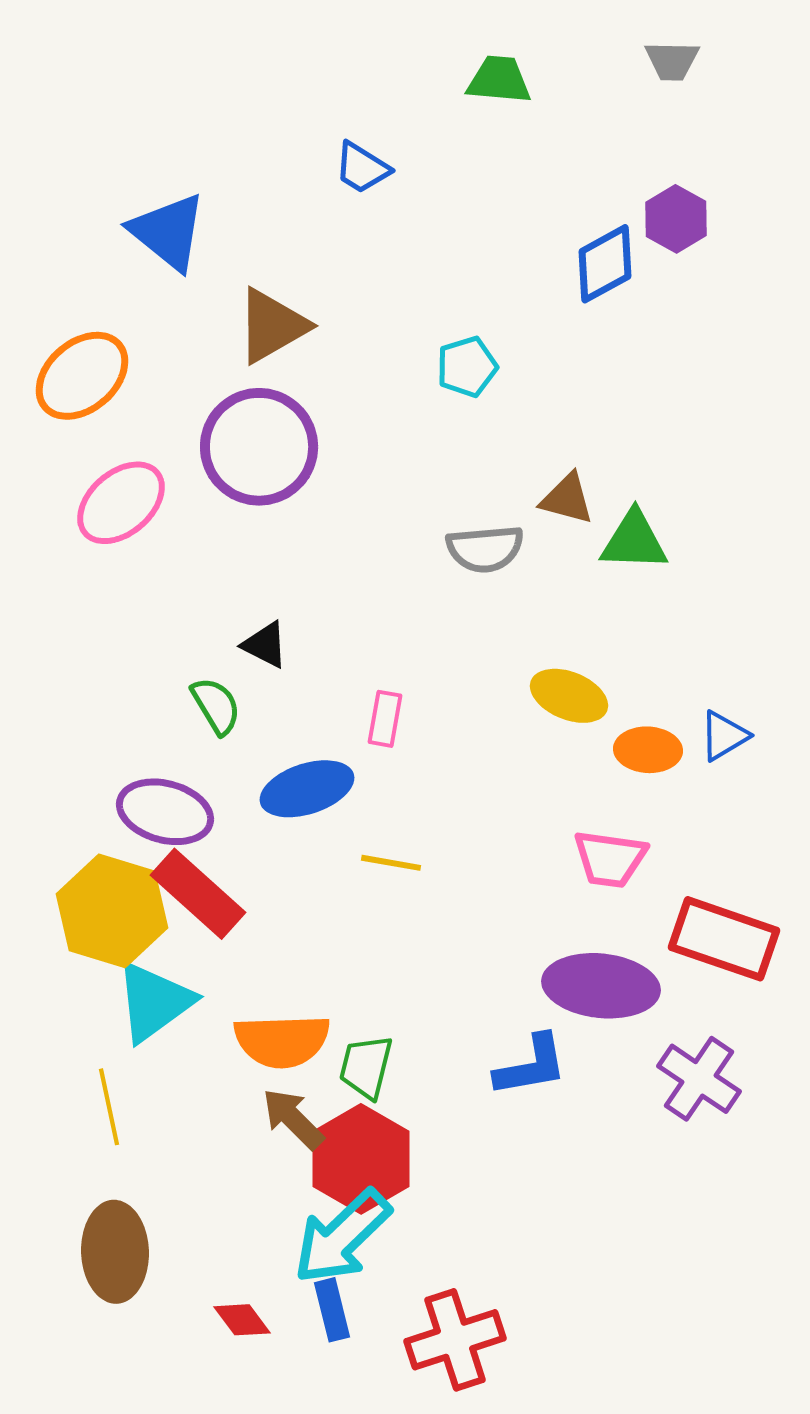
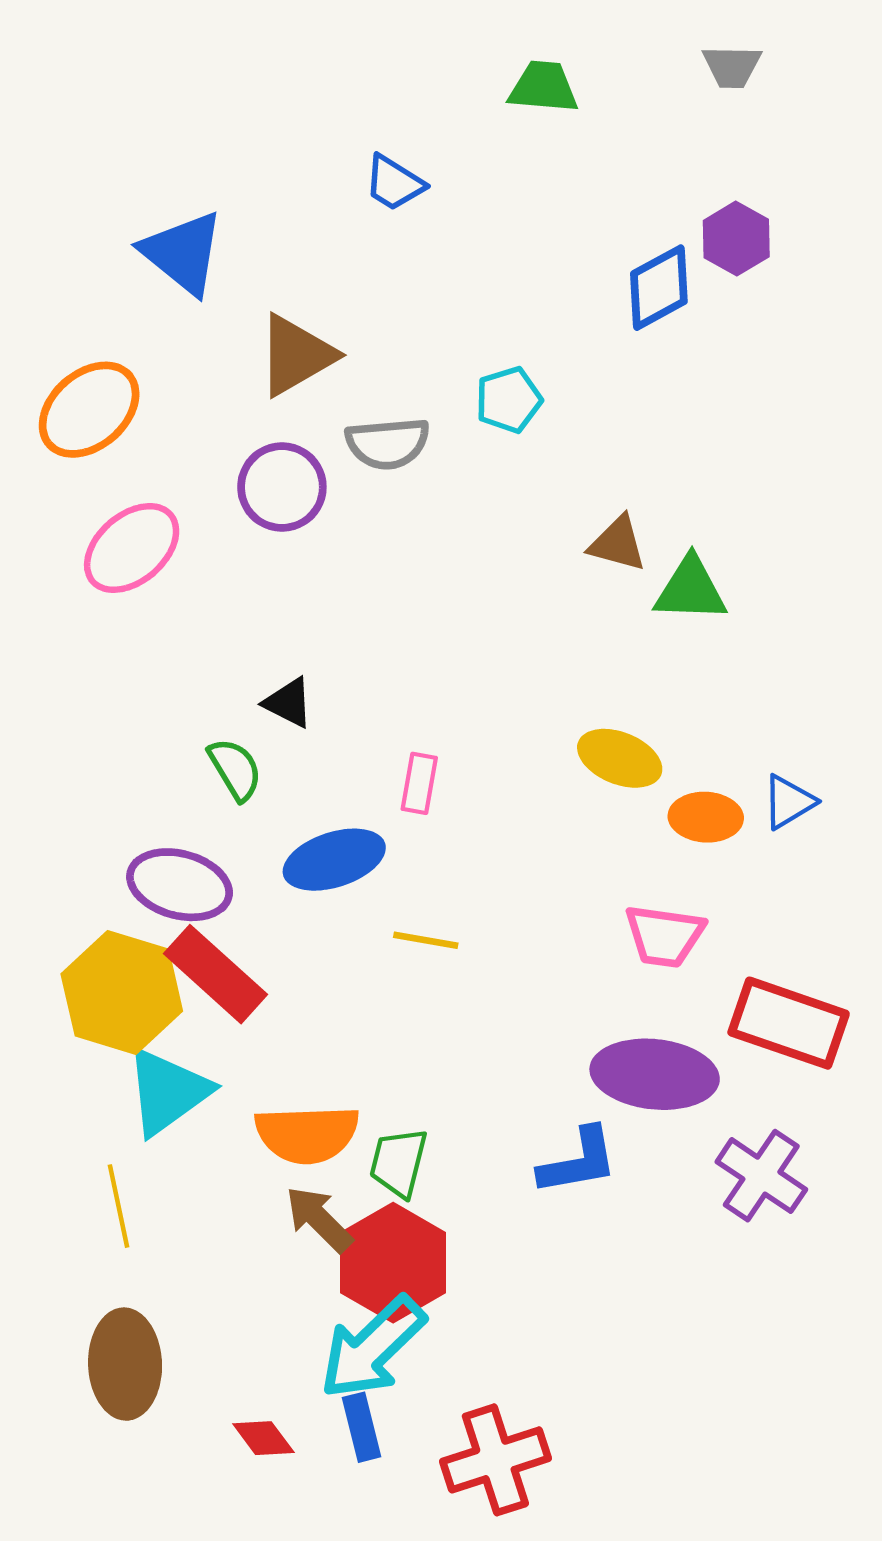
purple circle: (259, 447) -> (282, 487), size x0.7
gray semicircle: (485, 549) -> (388, 443), moved

